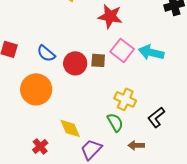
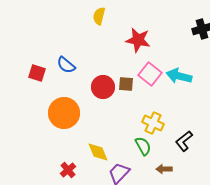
blue semicircle: (46, 53) -> (66, 65), moved

